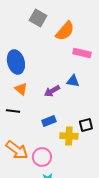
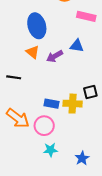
blue ellipse: (16, 62) -> (37, 26), moved
orange triangle: (21, 89) -> (33, 52), moved
blue rectangle: (49, 121) -> (52, 104), moved, turned 32

